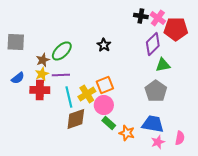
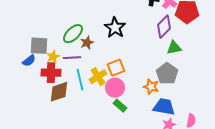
gray square: (16, 42) -> (39, 46), moved
black star: (104, 45) -> (115, 28), size x1.5
brown star: (43, 60) -> (87, 43), moved
brown diamond: (76, 119) -> (59, 92), moved
orange star: (127, 133) -> (151, 87), moved

